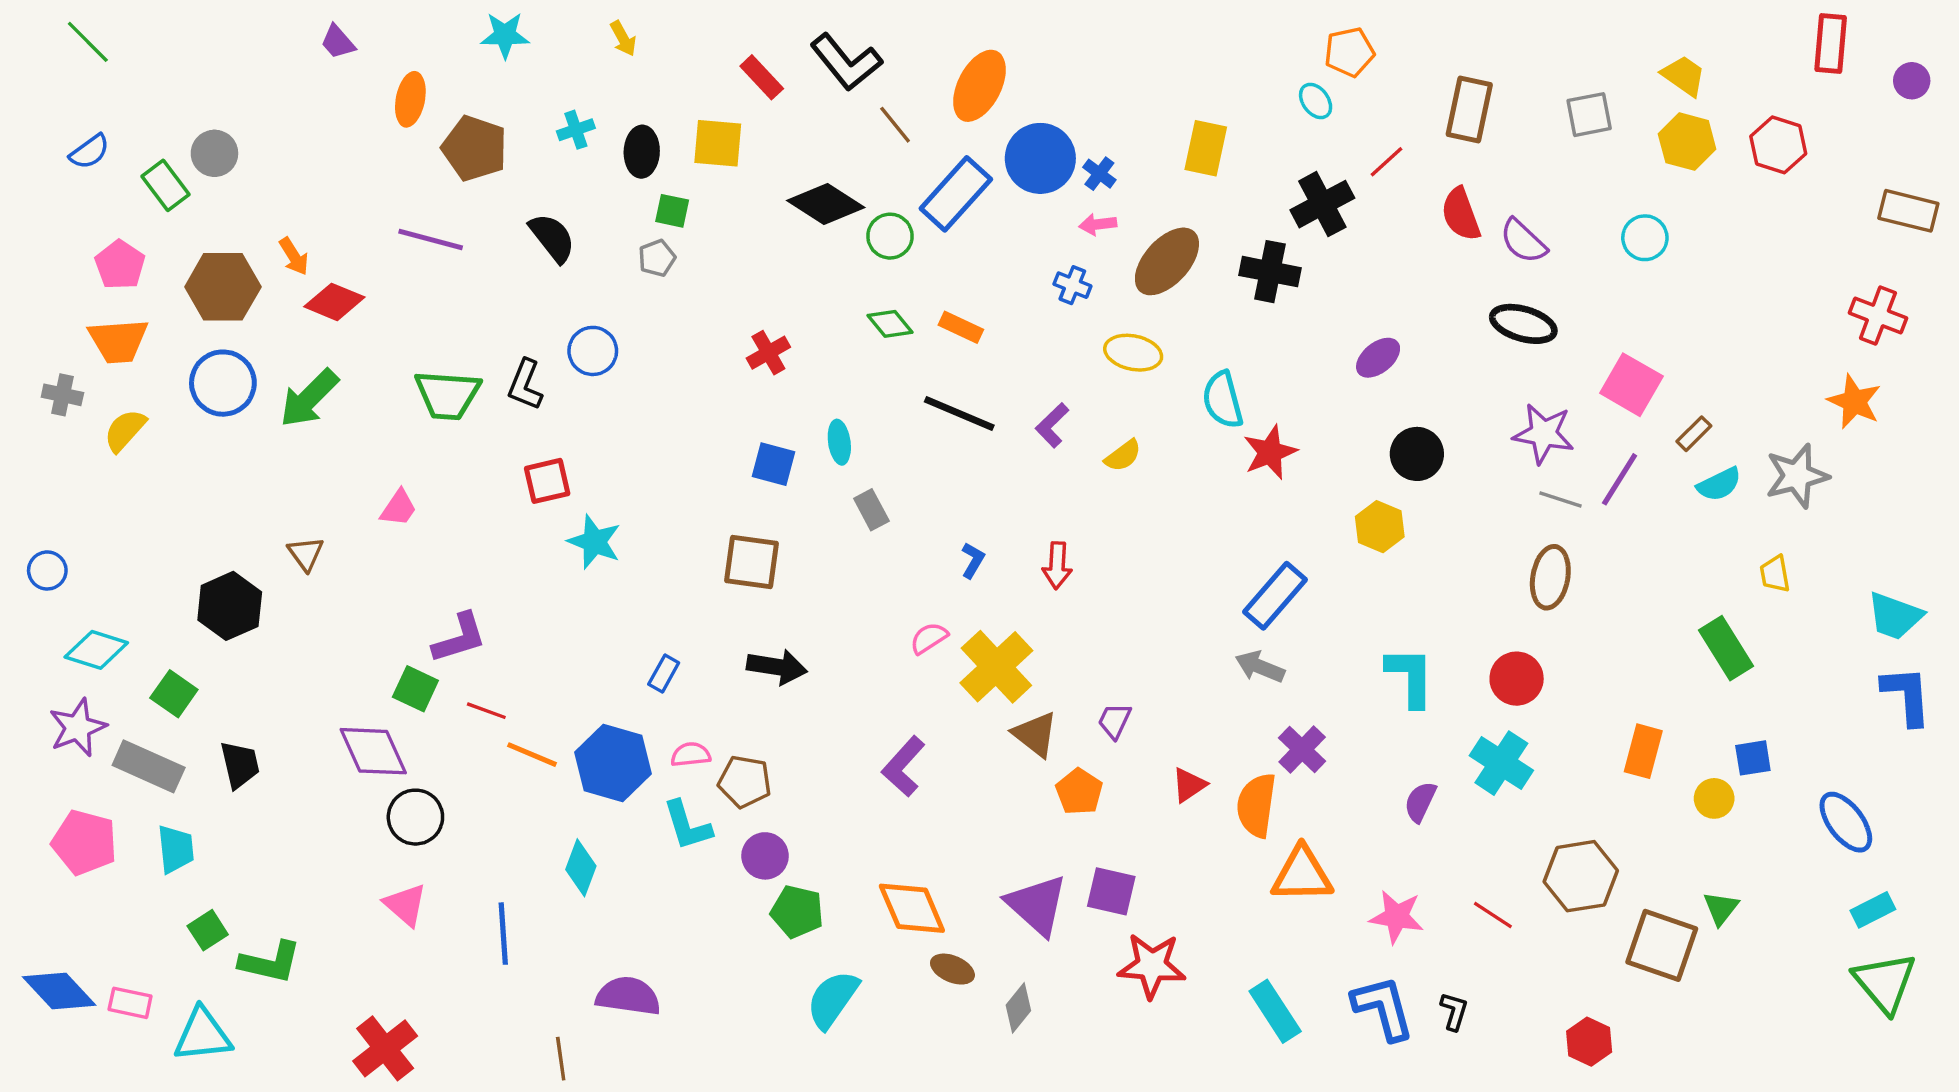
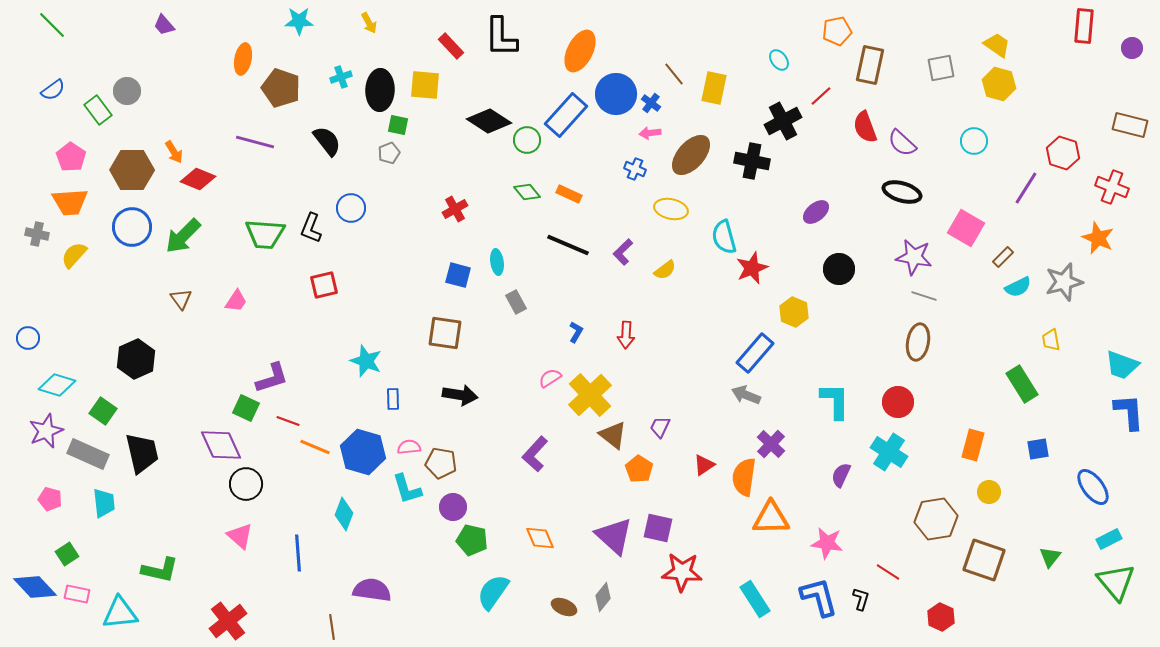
purple trapezoid: (338, 42) -> (164, 25), moved
orange pentagon: (1349, 52) -> (837, 31), moved
black L-shape: (846, 62) -> (501, 37), turned 39
brown line: (895, 125) -> (674, 74), moved
red hexagon: (1778, 145) -> (1063, 153), moved
black ellipse: (642, 152) -> (380, 90), size x1.4
purple line: (1620, 479) -> (1026, 188), moved
yellow hexagon: (1380, 527) -> (794, 312), moved
cyan star: (594, 542) -> (366, 361), moved
brown triangle: (306, 554) -> (181, 299), moved
blue rectangle: (664, 674) -> (393, 399), turned -30
black trapezoid: (240, 765) -> (142, 453), size x1.4
yellow circle: (1714, 798) -> (989, 492), moved
pink pentagon: (84, 842) -> (50, 499), size x0.6
orange diamond: (912, 908) -> (540, 538), size x0.7
green triangle: (1721, 908) -> (1050, 557), moved
red line: (1493, 915) -> (888, 572), moved
green square: (208, 930) -> (67, 554), moved
brown ellipse: (952, 969) -> (564, 607), moved

